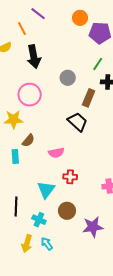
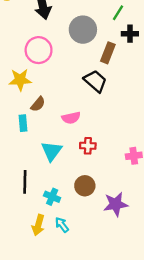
gray circle: (68, 78) -> (83, 30), size x1.5
cyan triangle: (46, 190) -> (52, 151), moved

